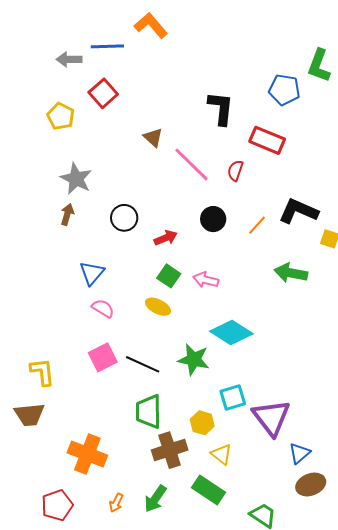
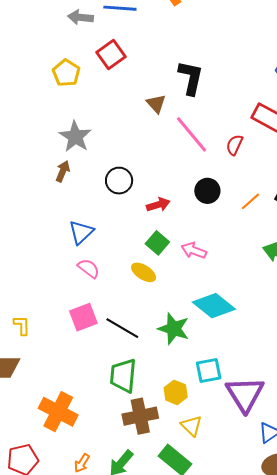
black L-shape: (221, 108) -> (191, 78), moved
yellow L-shape: (42, 372) -> (22, 325), size x0.7

